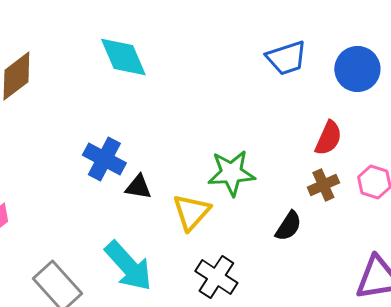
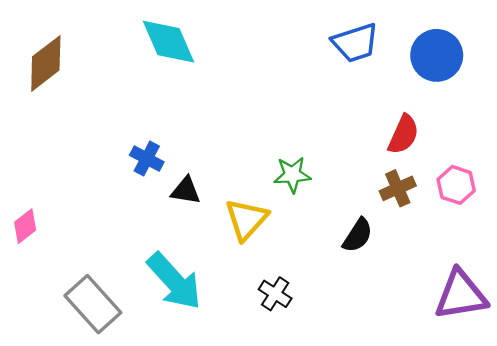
blue cross: (104, 159) -> (147, 159), size x0.7
green star: (231, 173) -> (292, 175), size x0.7
black cross: (216, 277) -> (275, 294), size x0.7

